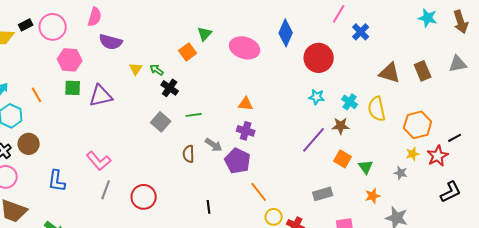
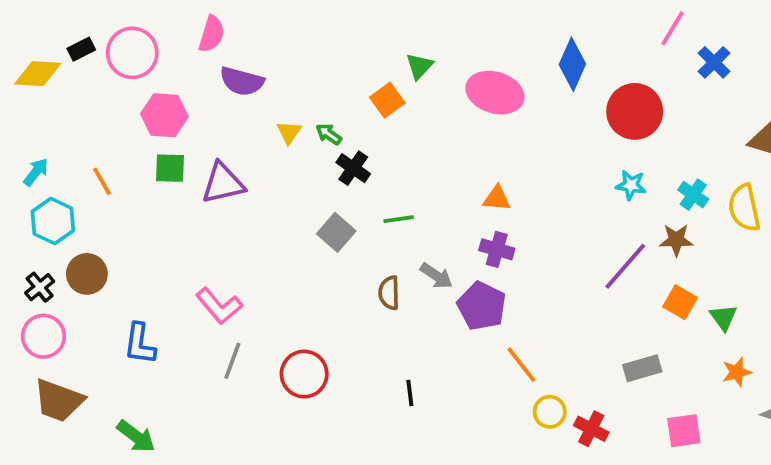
black line: (209, 207) -> (410, 393), moved

